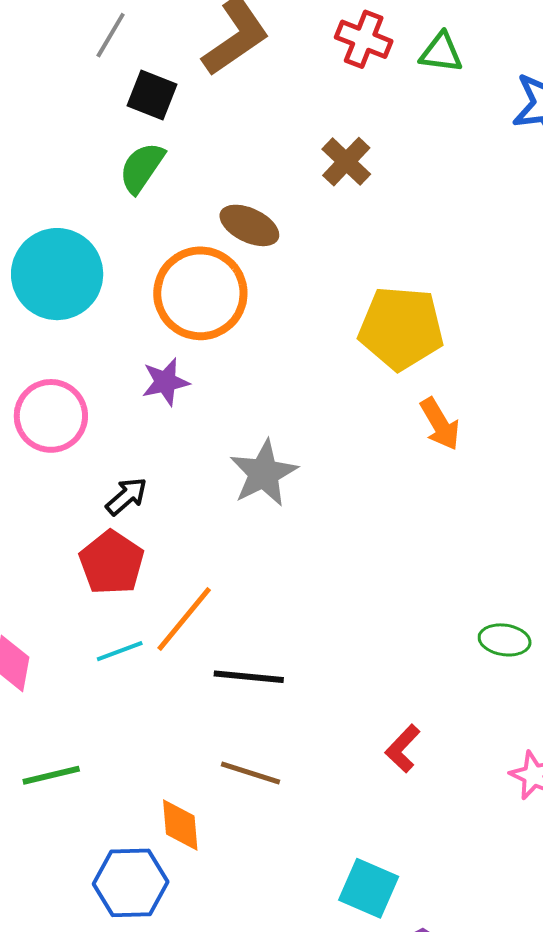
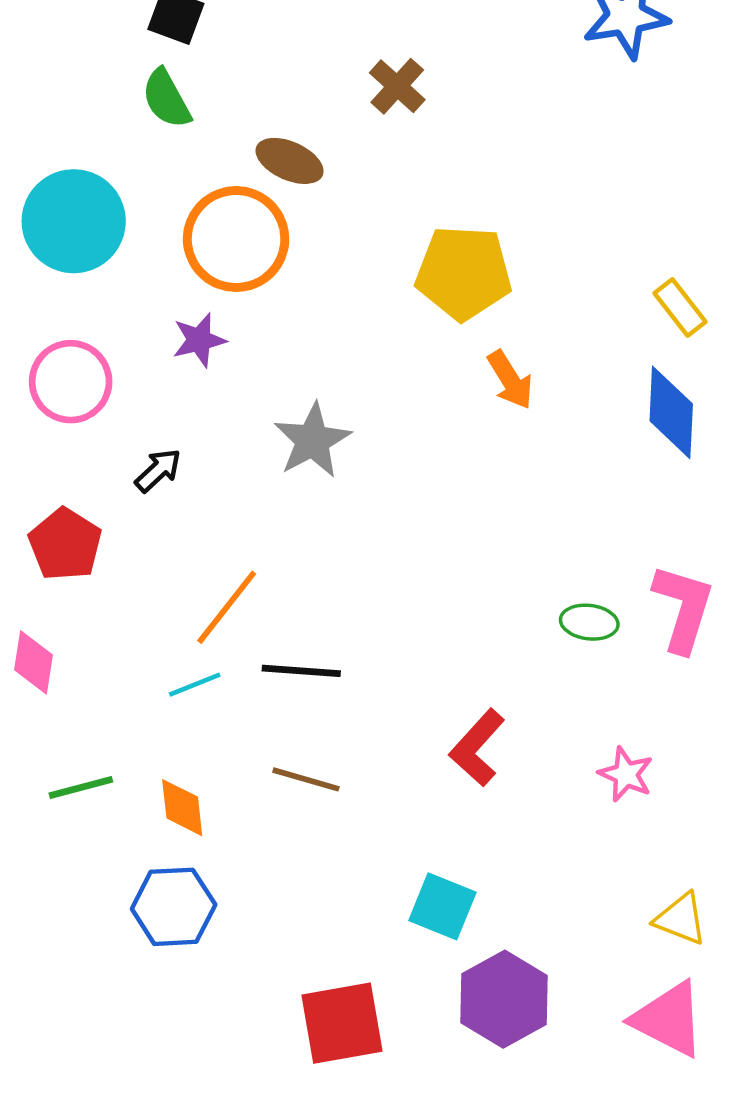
green semicircle: (142, 168) -> (166, 99), turned -62
red pentagon: (112, 563) -> (65, 544), moved
cyan line: (120, 651) -> (195, 685), moved
red L-shape: (403, 749) -> (477, 748), size x1.4
orange diamond: (180, 825) -> (182, 808), moved

